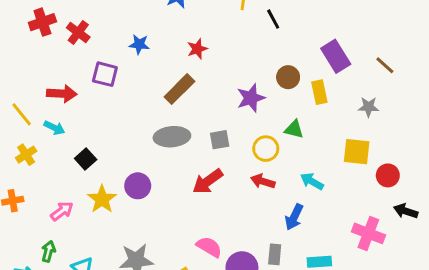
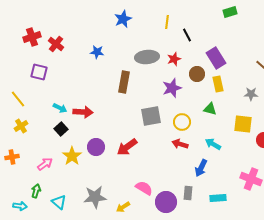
red star: (197, 49) -> (174, 59), moved
purple rectangle: (336, 56) -> (216, 58), moved
purple square: (105, 74) -> (39, 72), moved
brown rectangle: (179, 89) -> (124, 82), turned -35
red arrow: (62, 94) -> (83, 112), moved
cyan arrow: (54, 128) -> (60, 108), moved
green triangle: (294, 129) -> (210, 109), moved
gray ellipse: (172, 137) -> (147, 57), moved
gray square: (220, 140) -> (151, 116), size x1.5
red arrow: (208, 181) -> (127, 147), moved

